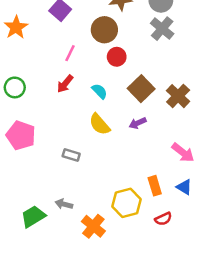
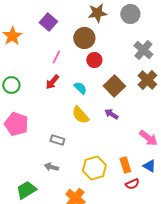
gray cross: (162, 29) -> (143, 50), moved
brown cross: (178, 96) -> (147, 80), moved
purple arrow: (138, 123) -> (111, 114), turned 56
yellow hexagon: (126, 203) -> (94, 168), moved
gray arrow: (64, 204) -> (51, 167), moved
red semicircle: (163, 219) -> (132, 184), moved

